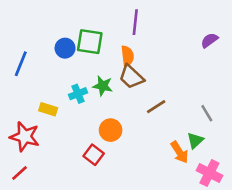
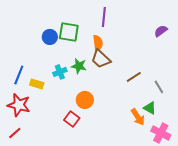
blue line: (21, 64) -> (19, 75), moved
brown line: (156, 107) -> (134, 77), moved
green triangle: (195, 140) -> (150, 108), turned -48

